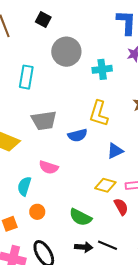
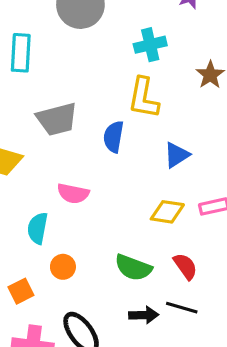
cyan cross: (102, 69) -> (150, 45), moved
blue semicircle: (77, 135) -> (113, 137), turned 120
red semicircle: (121, 207) -> (185, 266), moved

